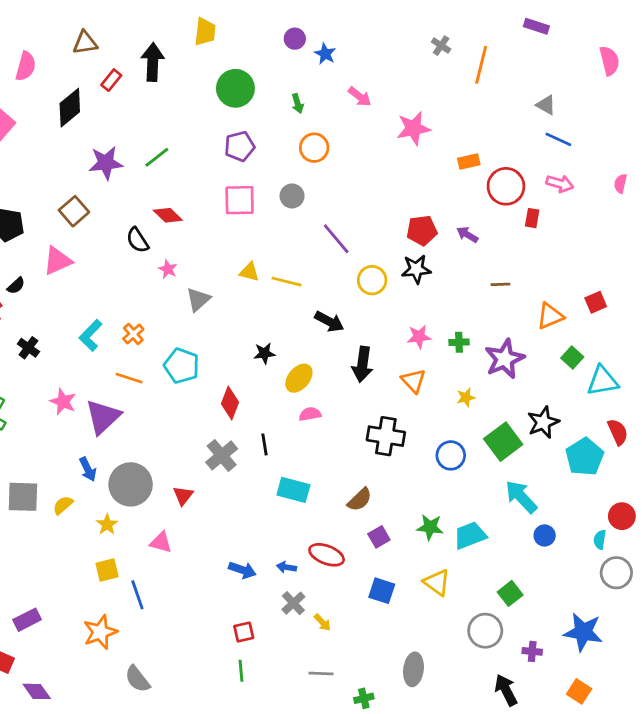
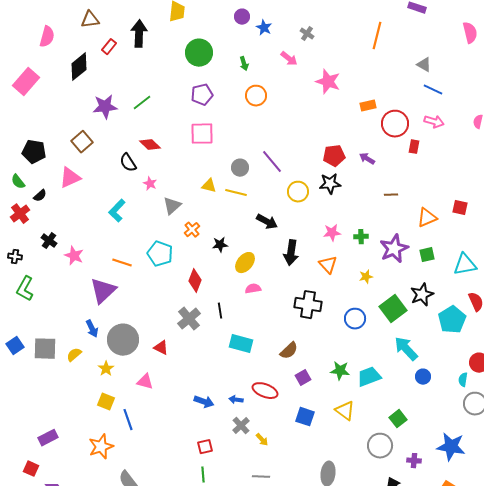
gray cross: (441, 46) -> (307, 34), moved
pink star: (413, 128) -> (328, 82), turned 30
gray circle: (292, 196) -> (240, 168), moved
red square: (596, 302) -> (460, 208), turned 35
orange cross: (133, 334) -> (192, 230), moved
cyan L-shape: (91, 335) -> (117, 211), moved
green square: (572, 357) -> (427, 255), moved, turned 35
pink star: (63, 402) -> (74, 256), moved
red triangle: (183, 495) -> (161, 348), turned -42
yellow square: (107, 570) -> (106, 402), turned 36

